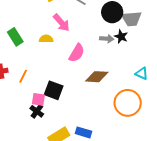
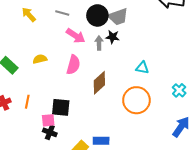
pink arrow: (61, 23) -> (76, 36), moved
gray arrow: (107, 39) -> (99, 43), turned -80
brown diamond: (97, 77) -> (99, 83), turned -30

